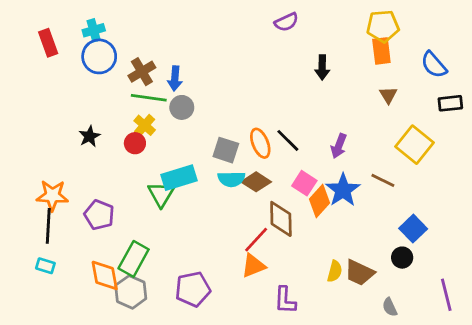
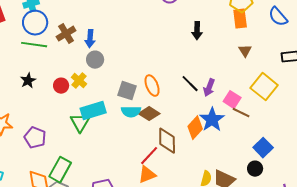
blue semicircle: (434, 65) -> (278, 17), moved
green line: (149, 98) -> (34, 45), moved
yellow cross: (145, 125) -> (79, 81), moved
black line: (288, 140) -> (190, 84), moved
pink square: (304, 183) -> (232, 100), moved

